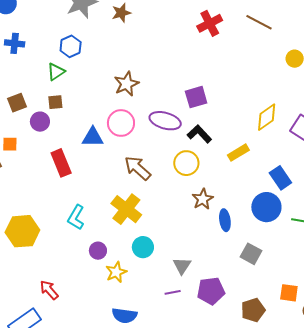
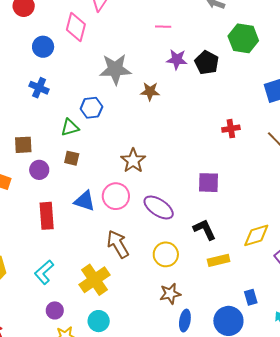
red cross: (210, 23) -> (231, 129), size x0.7
brown star: (126, 84) -> (133, 161), turned -30
purple square: (196, 97) -> (209, 183), moved
brown square: (55, 102) -> (72, 158), moved
black L-shape: (199, 134) -> (205, 230), moved
blue rectangle: (280, 178) -> (251, 297), size x0.7

